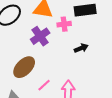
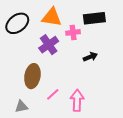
brown ellipse: (24, 67) -> (32, 76), turned -35

